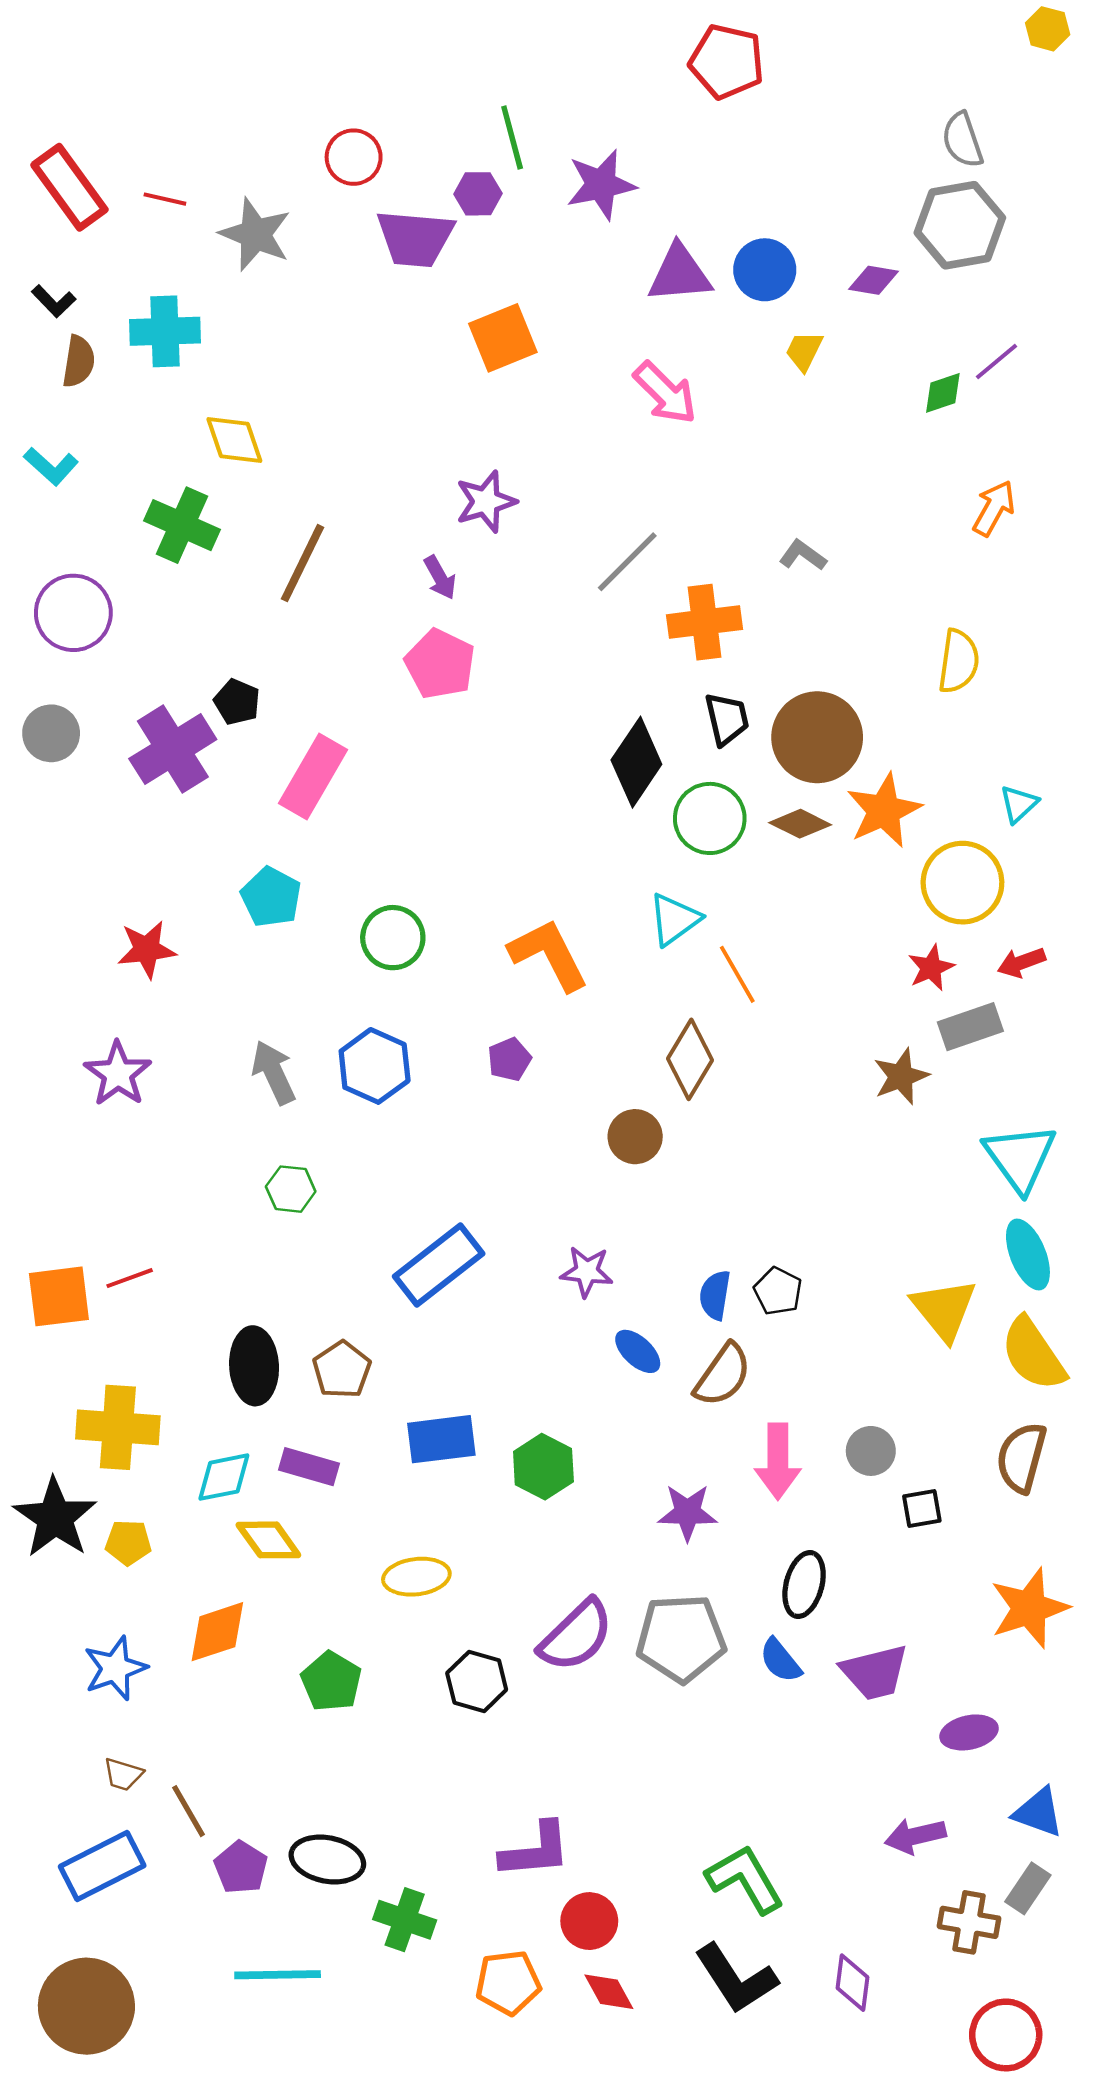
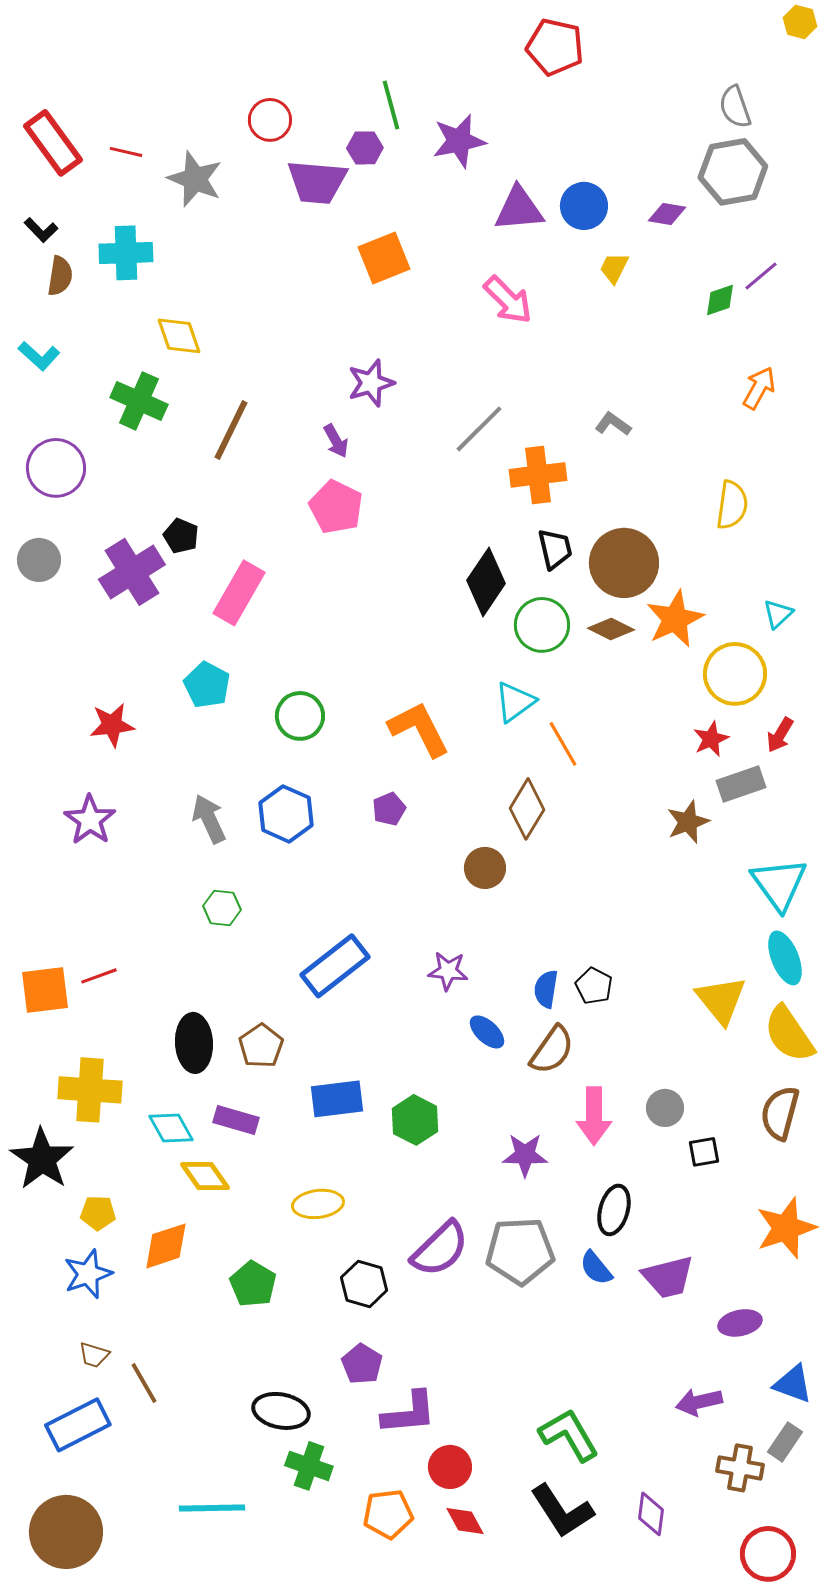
red arrow: (1021, 962) -> (780, 735), turned -39
cyan diamond: (224, 1477) -> (171, 1128), turned 72
yellow pentagon: (128, 1543) -> (98, 1213), moved
black ellipse: (327, 1859) -> (281, 1411), moved
purple pentagon: (241, 1867) -> (362, 1364), moved

